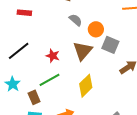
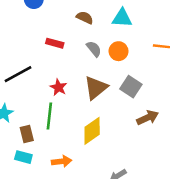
red rectangle: (24, 13) -> (55, 43), moved
orange circle: (96, 29) -> (119, 51), moved
green line: (50, 80) -> (49, 116), turned -65

